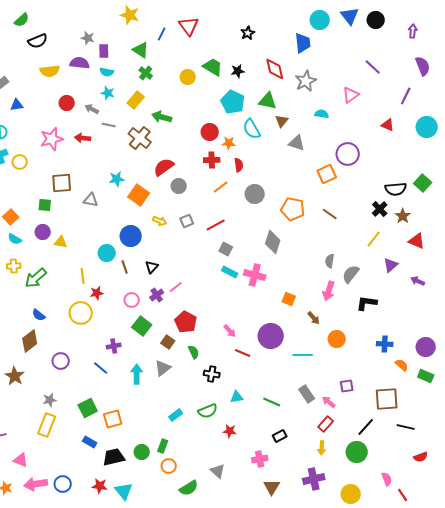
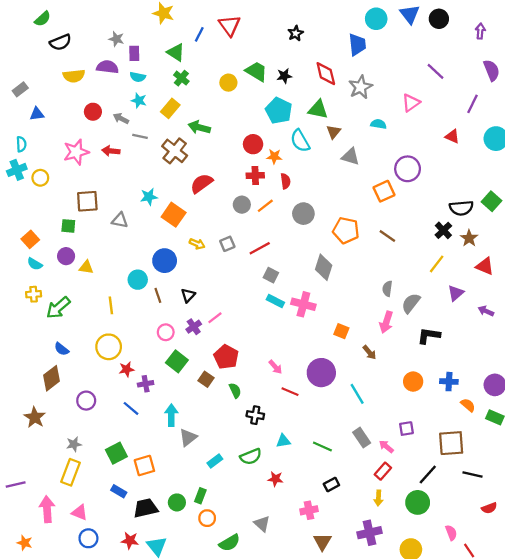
gray circle: (179, 186) -> (242, 205), moved
red star: (97, 293) -> (127, 369), moved
orange circle: (337, 339) -> (413, 382), moved
cyan line: (303, 355) -> (357, 394), turned 60
gray triangle: (163, 368) -> (188, 438), moved
pink triangle: (21, 460) -> (79, 513), moved
pink arrow: (36, 484) -> (47, 509), moved, turned 95

